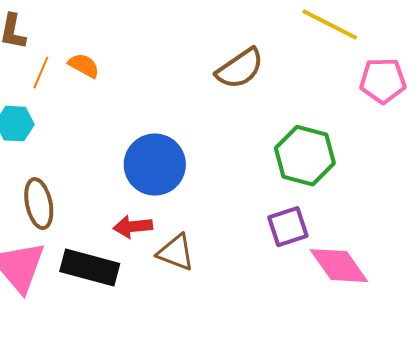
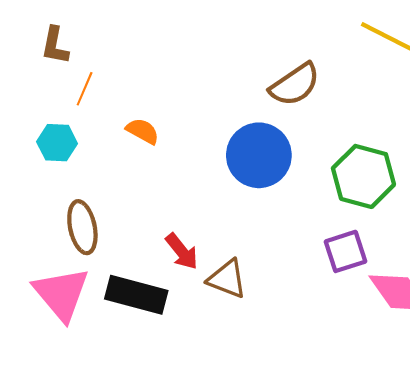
orange semicircle: (84, 66) -> (143, 131), moved
blue circle: (155, 165) -> (259, 155), moved
red arrow: (133, 227) -> (182, 251), turned -123

